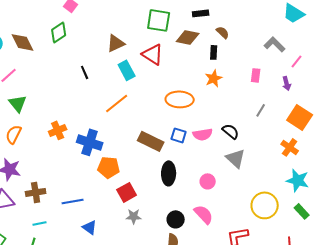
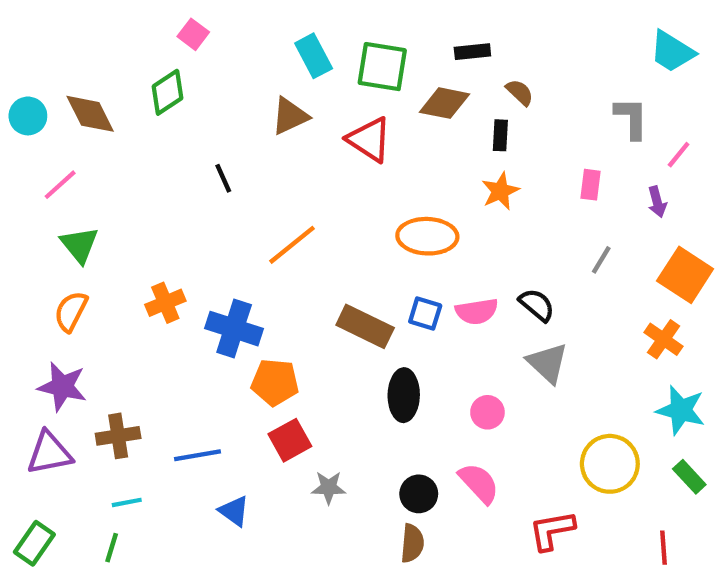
gray L-shape: (275, 44) -> (631, 118), turned 45
cyan rectangle: (127, 70) -> (314, 56), moved
red square: (127, 192) -> (290, 440), moved

